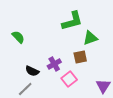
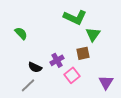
green L-shape: (72, 21) -> (75, 17), turned 40
green triangle: (90, 38) -> (93, 34), turned -35

